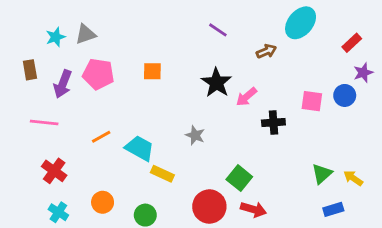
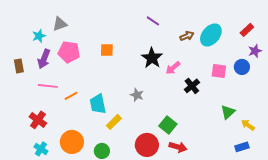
cyan ellipse: (301, 23) -> (211, 35), moved
cyan star: (56, 37) -> (39, 36), moved
brown rectangle: (30, 70) -> (19, 66), moved
pink line: (44, 122) -> (48, 86), moved
black cross: (273, 122) -> (192, 86), turned -35
cyan trapezoid: (140, 148) -> (98, 104), turned -130
yellow rectangle: (162, 174) -> (114, 122), turned -70
green triangle: (322, 174) -> (228, 112), moved
orange circle: (103, 202) -> (72, 142), size x1.5
blue rectangle: (333, 209) -> (242, 147), moved

